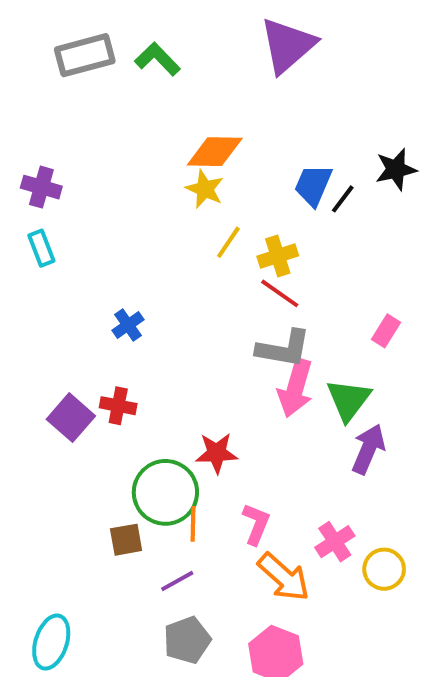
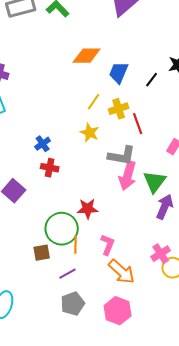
blue trapezoid: (313, 185) -> (119, 73), moved
yellow star: (205, 189) -> (90, 133), moved
red line: (280, 293) -> (138, 124), moved, turned 35
red cross: (118, 406) -> (50, 168), moved
pink cross: (335, 542) -> (161, 254), moved

